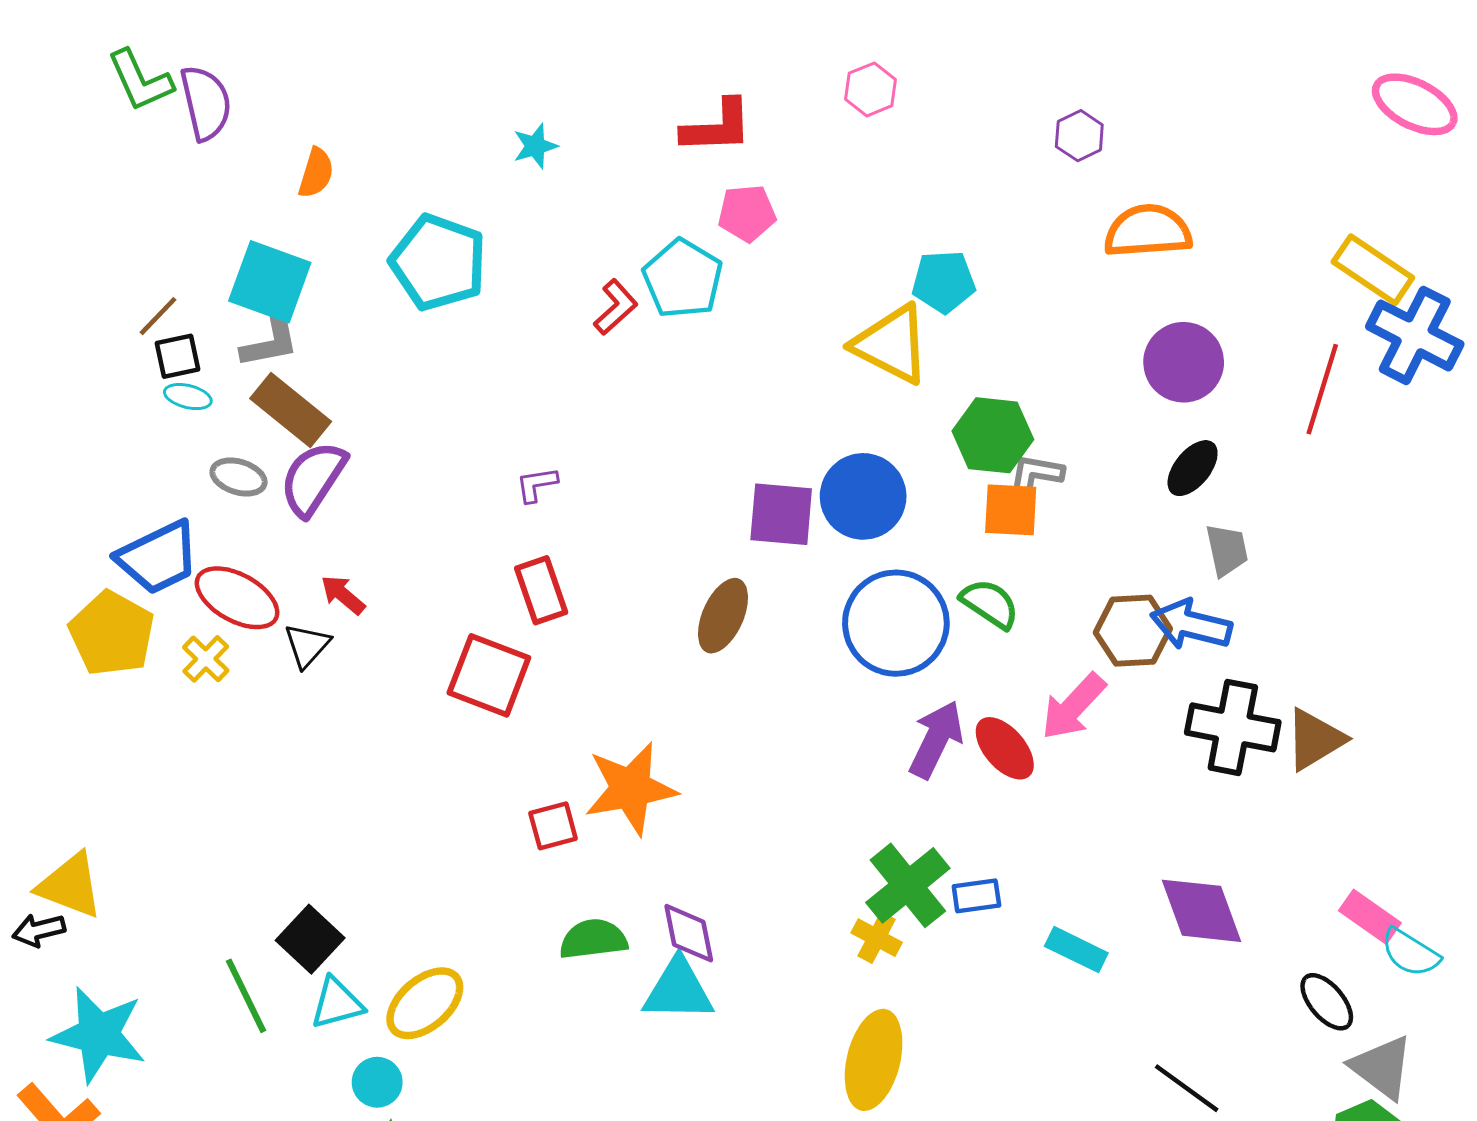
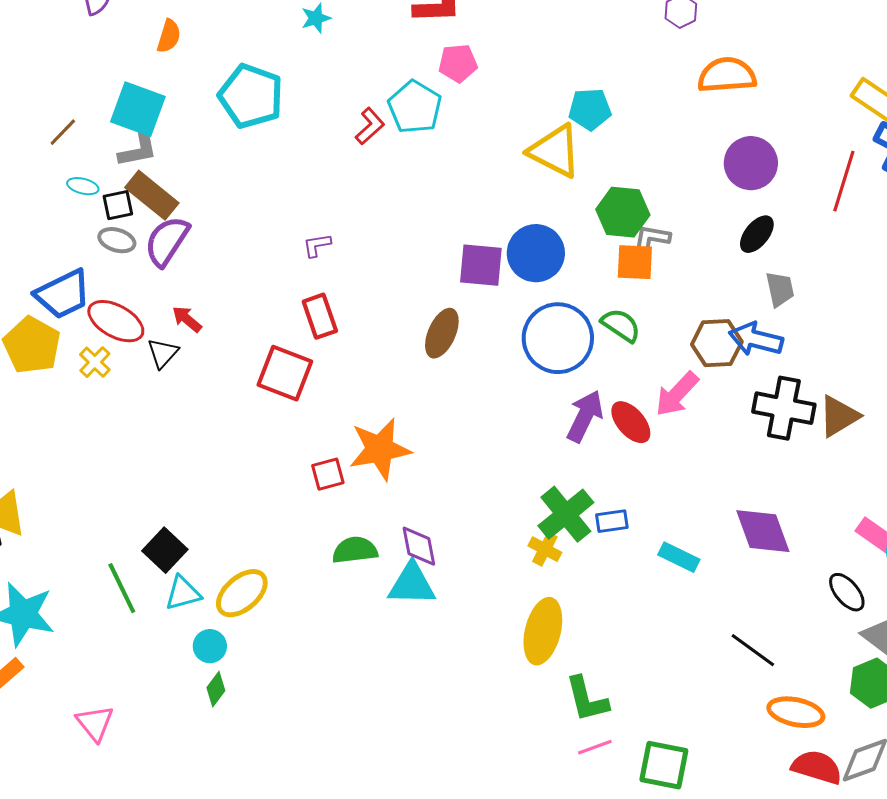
black square: (177, 356) -> (118, 205), moved

